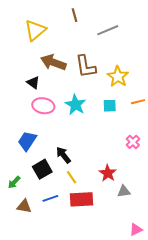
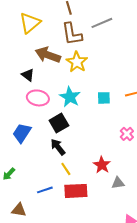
brown L-shape: (86, 66) -> (72, 34), moved
yellow star: (118, 77) -> (77, 62), moved
black square: (42, 169) -> (59, 123), moved
brown triangle: (24, 206) -> (19, 210), moved

